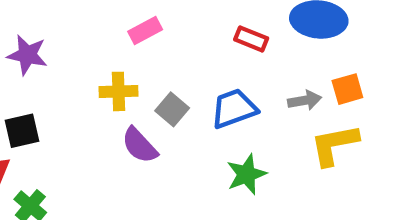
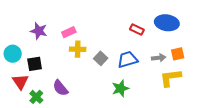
pink rectangle: (145, 31) -> (69, 32), moved
purple semicircle: (140, 145) -> (60, 88), moved
green star: (246, 174) -> (120, 88), moved

